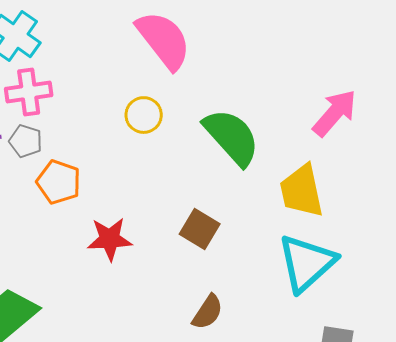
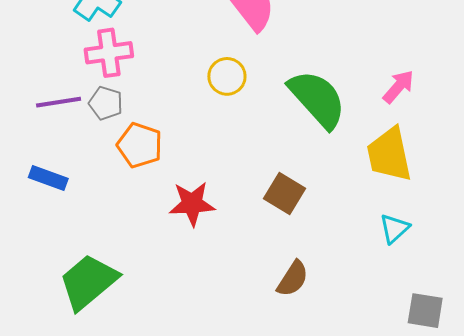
pink arrow: (335, 113) -> (398, 87), moved, size x0.7
cyan triangle: (307, 263) -> (394, 228), size x0.5

